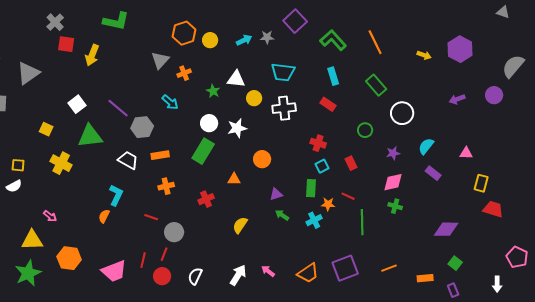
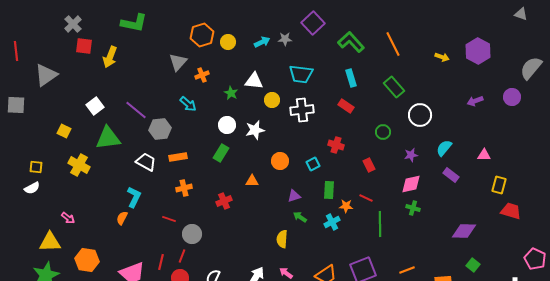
green rectangle: (203, 151) -> (221, 153), size x0.7
cyan square: (322, 166) -> (313, 164), moved
yellow semicircle: (240, 225) -> (282, 239), moved, turned -30

